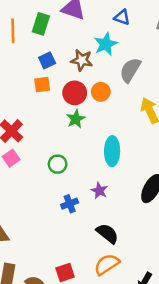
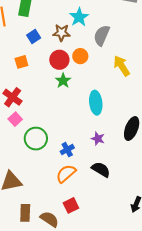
orange square: (42, 85) -> (21, 62), moved
green circle: (58, 164) -> (36, 139), moved, size x1.5
purple star: (99, 191) -> (98, 139), moved
orange semicircle: (107, 264) -> (66, 174), moved

